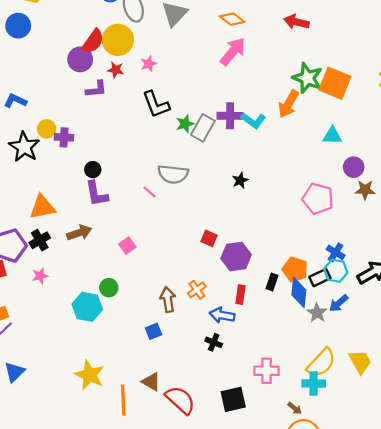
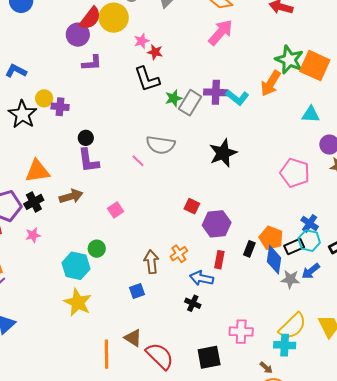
red star: (116, 70) -> (155, 52), moved
black star: (240, 180) -> (223, 153), size x1.8
gray star: (317, 313) -> (290, 279), turned -30
yellow star: (89, 375) -> (78, 302), moved

